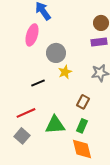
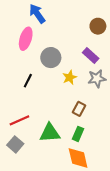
purple rectangle: (99, 42) -> (91, 55), moved, turned 49
yellow star: (65, 72) -> (70, 77), moved
black line: (38, 83) -> (28, 81), moved, turned -40

